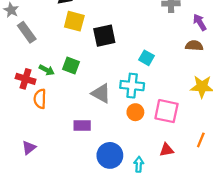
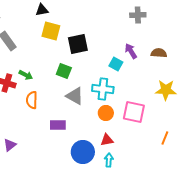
purple arrow: (200, 22) -> (131, 51), moved
green square: (71, 66) -> (64, 71), moved
orange semicircle: (40, 99) -> (32, 100), moved
red triangle: (166, 150) -> (107, 140), moved

